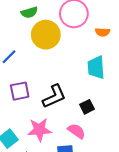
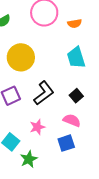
yellow circle: (46, 35) -> (21, 57), moved
pink star: (39, 130) -> (37, 127), size x0.7

